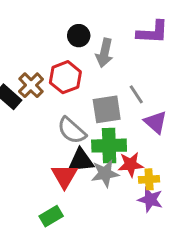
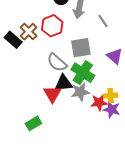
gray line: (136, 94) -> (103, 21), moved
green cross: (109, 146) -> (83, 73), turned 35
red star: (131, 165) -> (99, 102), moved
green rectangle: (51, 216) -> (33, 123), moved

